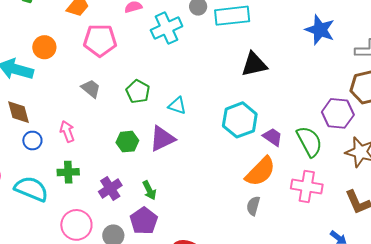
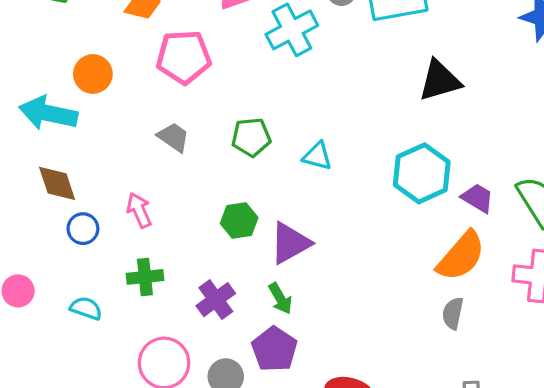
green pentagon: (138, 92) -> (251, 137), turned -30
purple triangle: (162, 139) -> (290, 243), moved
cyan semicircle: (31, 189) -> (86, 308), size x0.6

